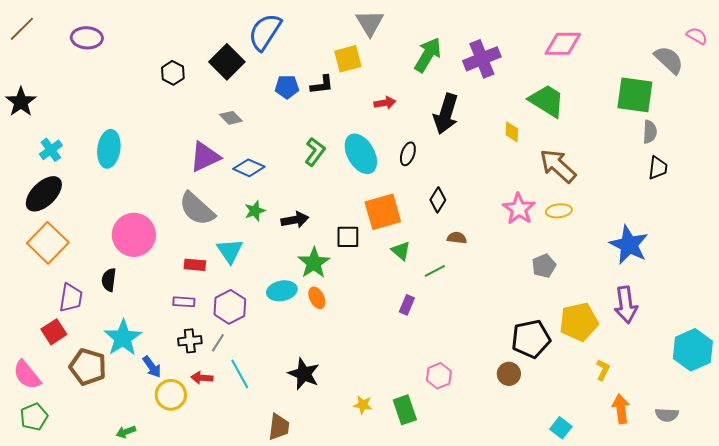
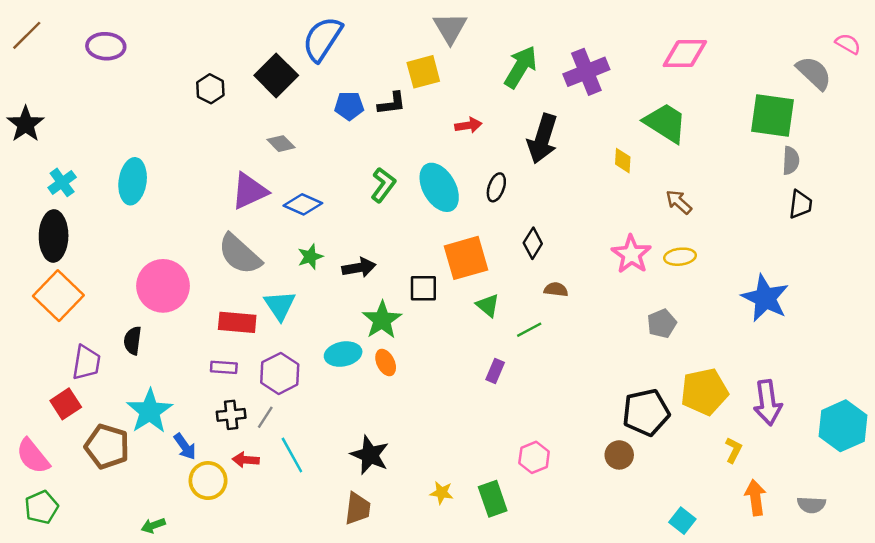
brown arrow: (558, 166) -> (679, 202), size x0.6
black ellipse: (44, 194) -> (54, 236), turned -45
red rectangle: (195, 265) -> (237, 322), size x1.4
purple arrow: (626, 305) -> (768, 403), moved
brown trapezoid: (279, 427) -> (358, 508), moved

